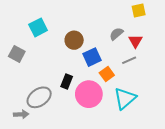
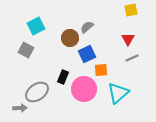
gray semicircle: (116, 34) -> (87, 27), moved
gray square: (17, 54) -> (26, 50), moved
gray line: (129, 60) -> (132, 58), moved
orange square: (107, 74) -> (101, 70), turned 32

